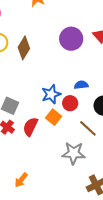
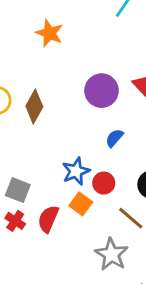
blue semicircle: (81, 85) -> (114, 138), moved, turned -40
gray star: (74, 153) -> (111, 254), turned 30

